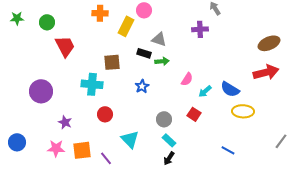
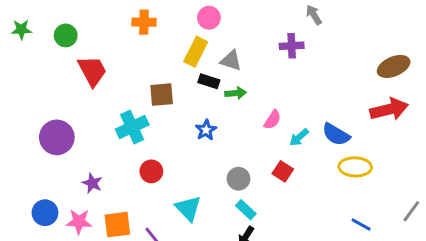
yellow rectangle: (126, 26) -> (196, 52), moved
cyan cross: (92, 84) -> (132, 127), turned -30
blue circle: (17, 142) -> (45, 213), moved
blue line: (228, 150) -> (361, 225), moved

